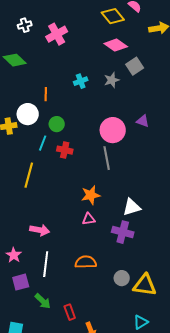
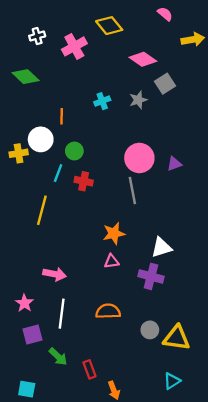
yellow diamond: (113, 16) -> (109, 26), moved
purple triangle: (143, 121) -> (174, 164), moved, turned -40

